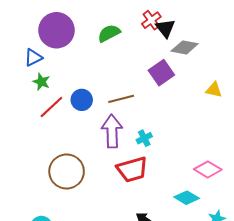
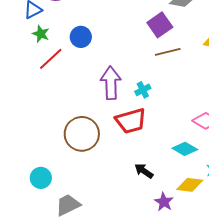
brown line: (121, 99) -> (168, 52), moved
blue circle: (82, 100) -> (81, 37), moved
brown circle: (67, 171) -> (82, 134), moved

